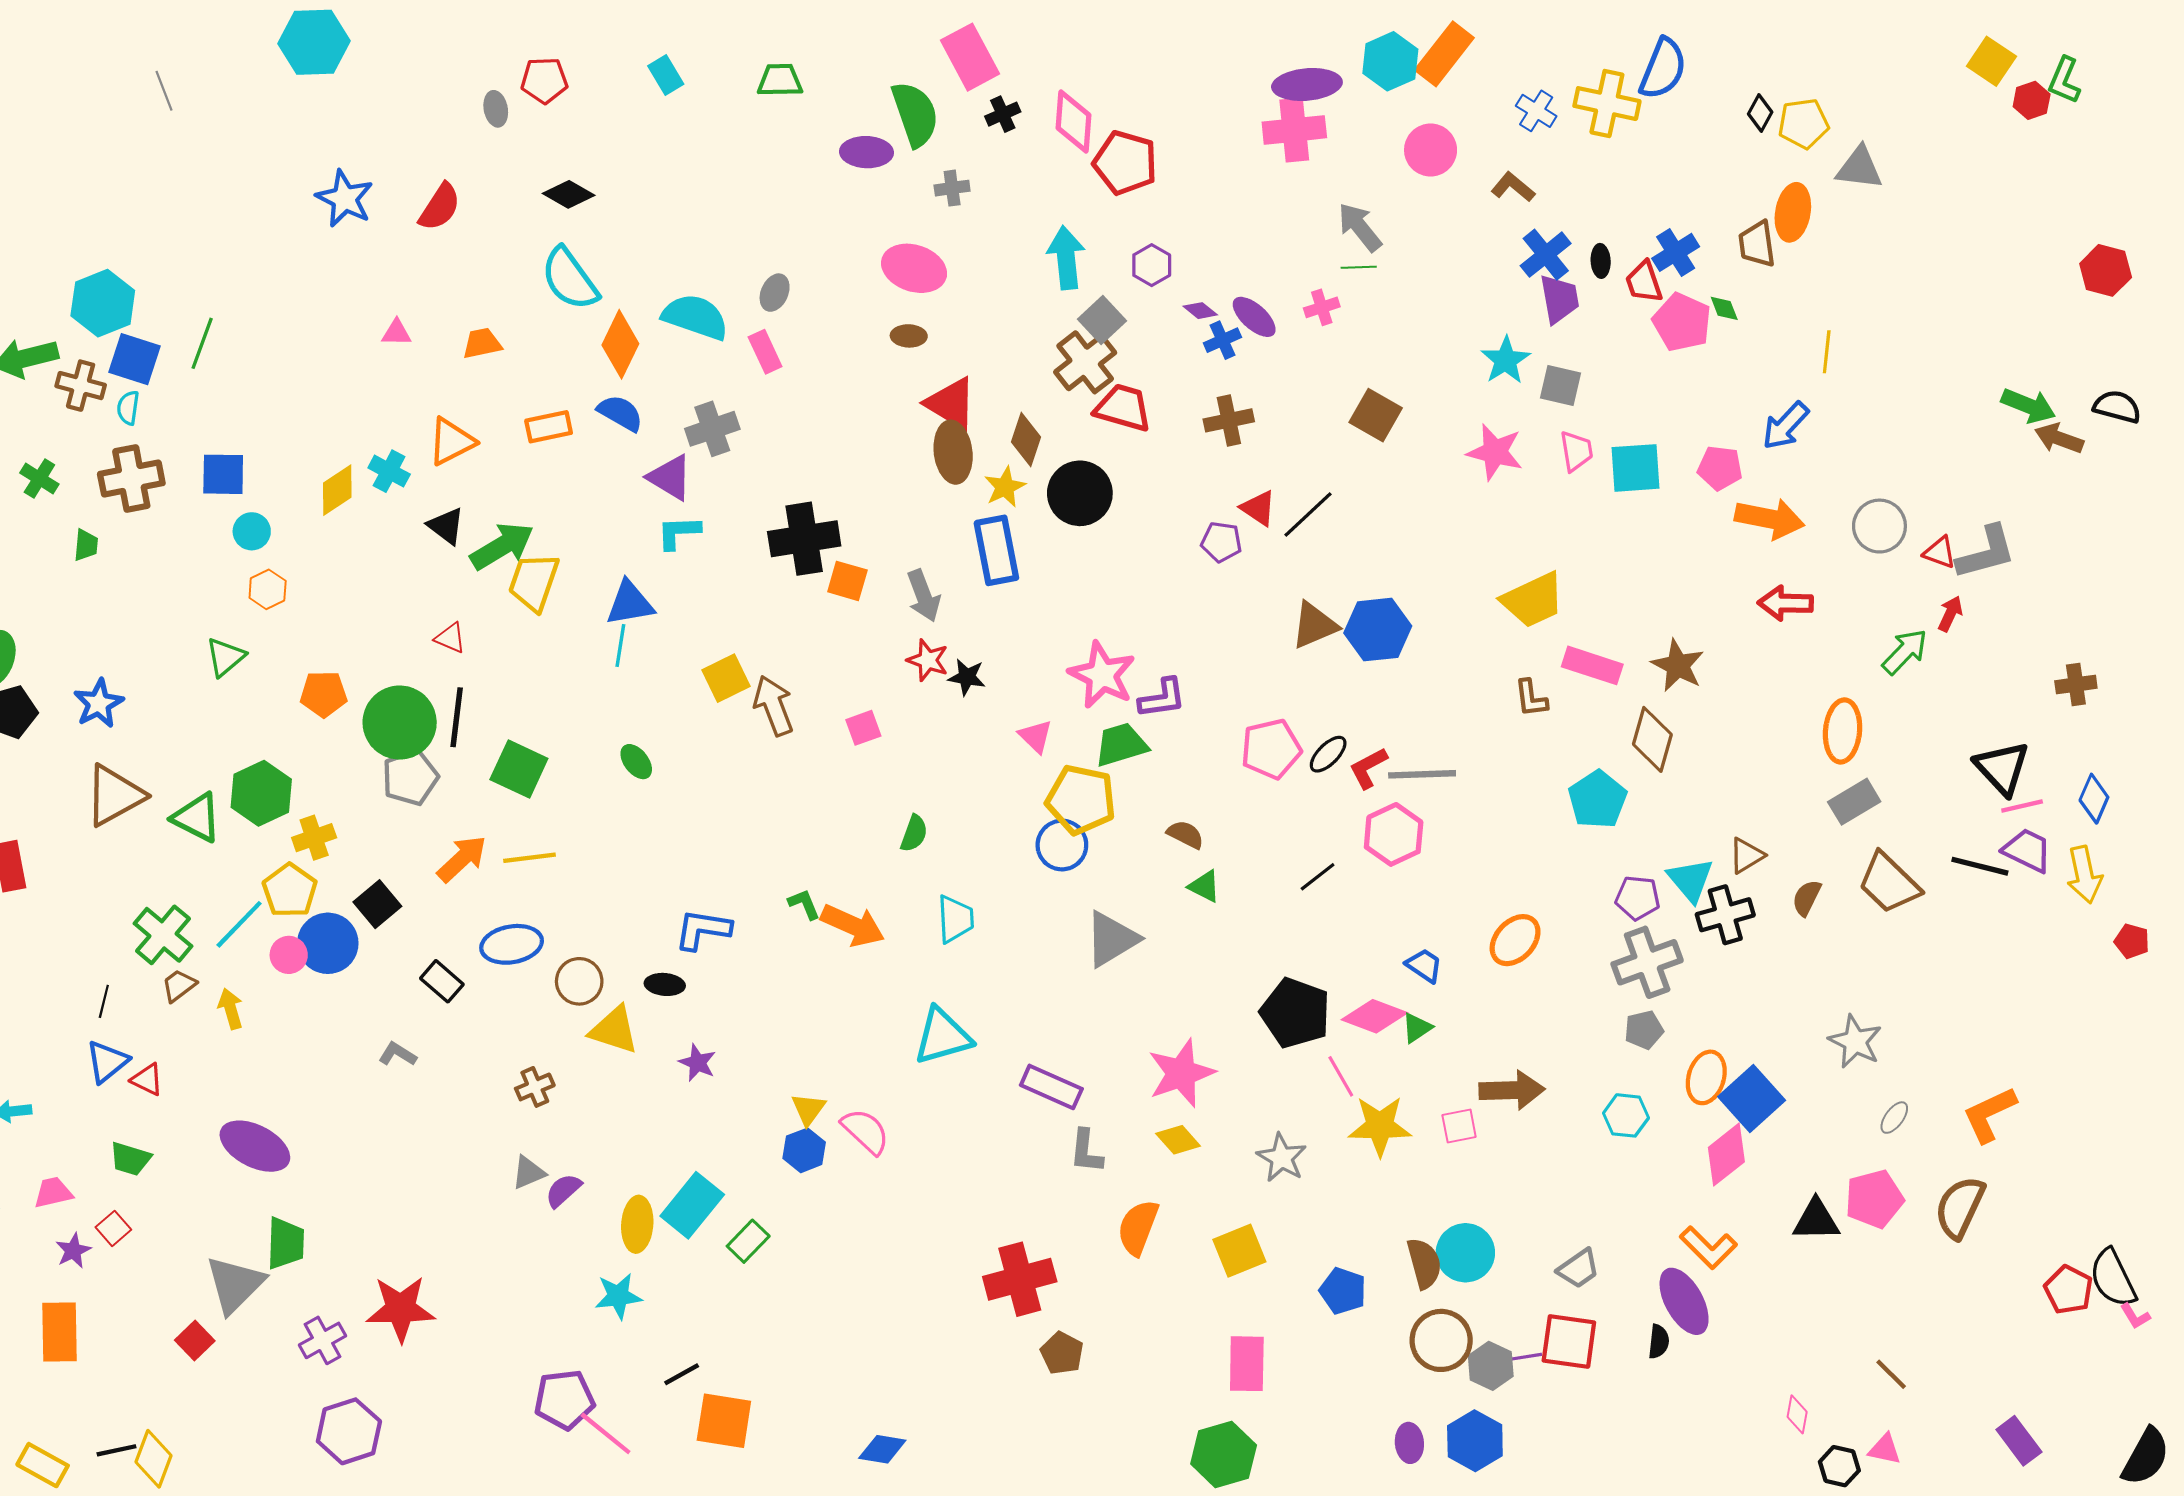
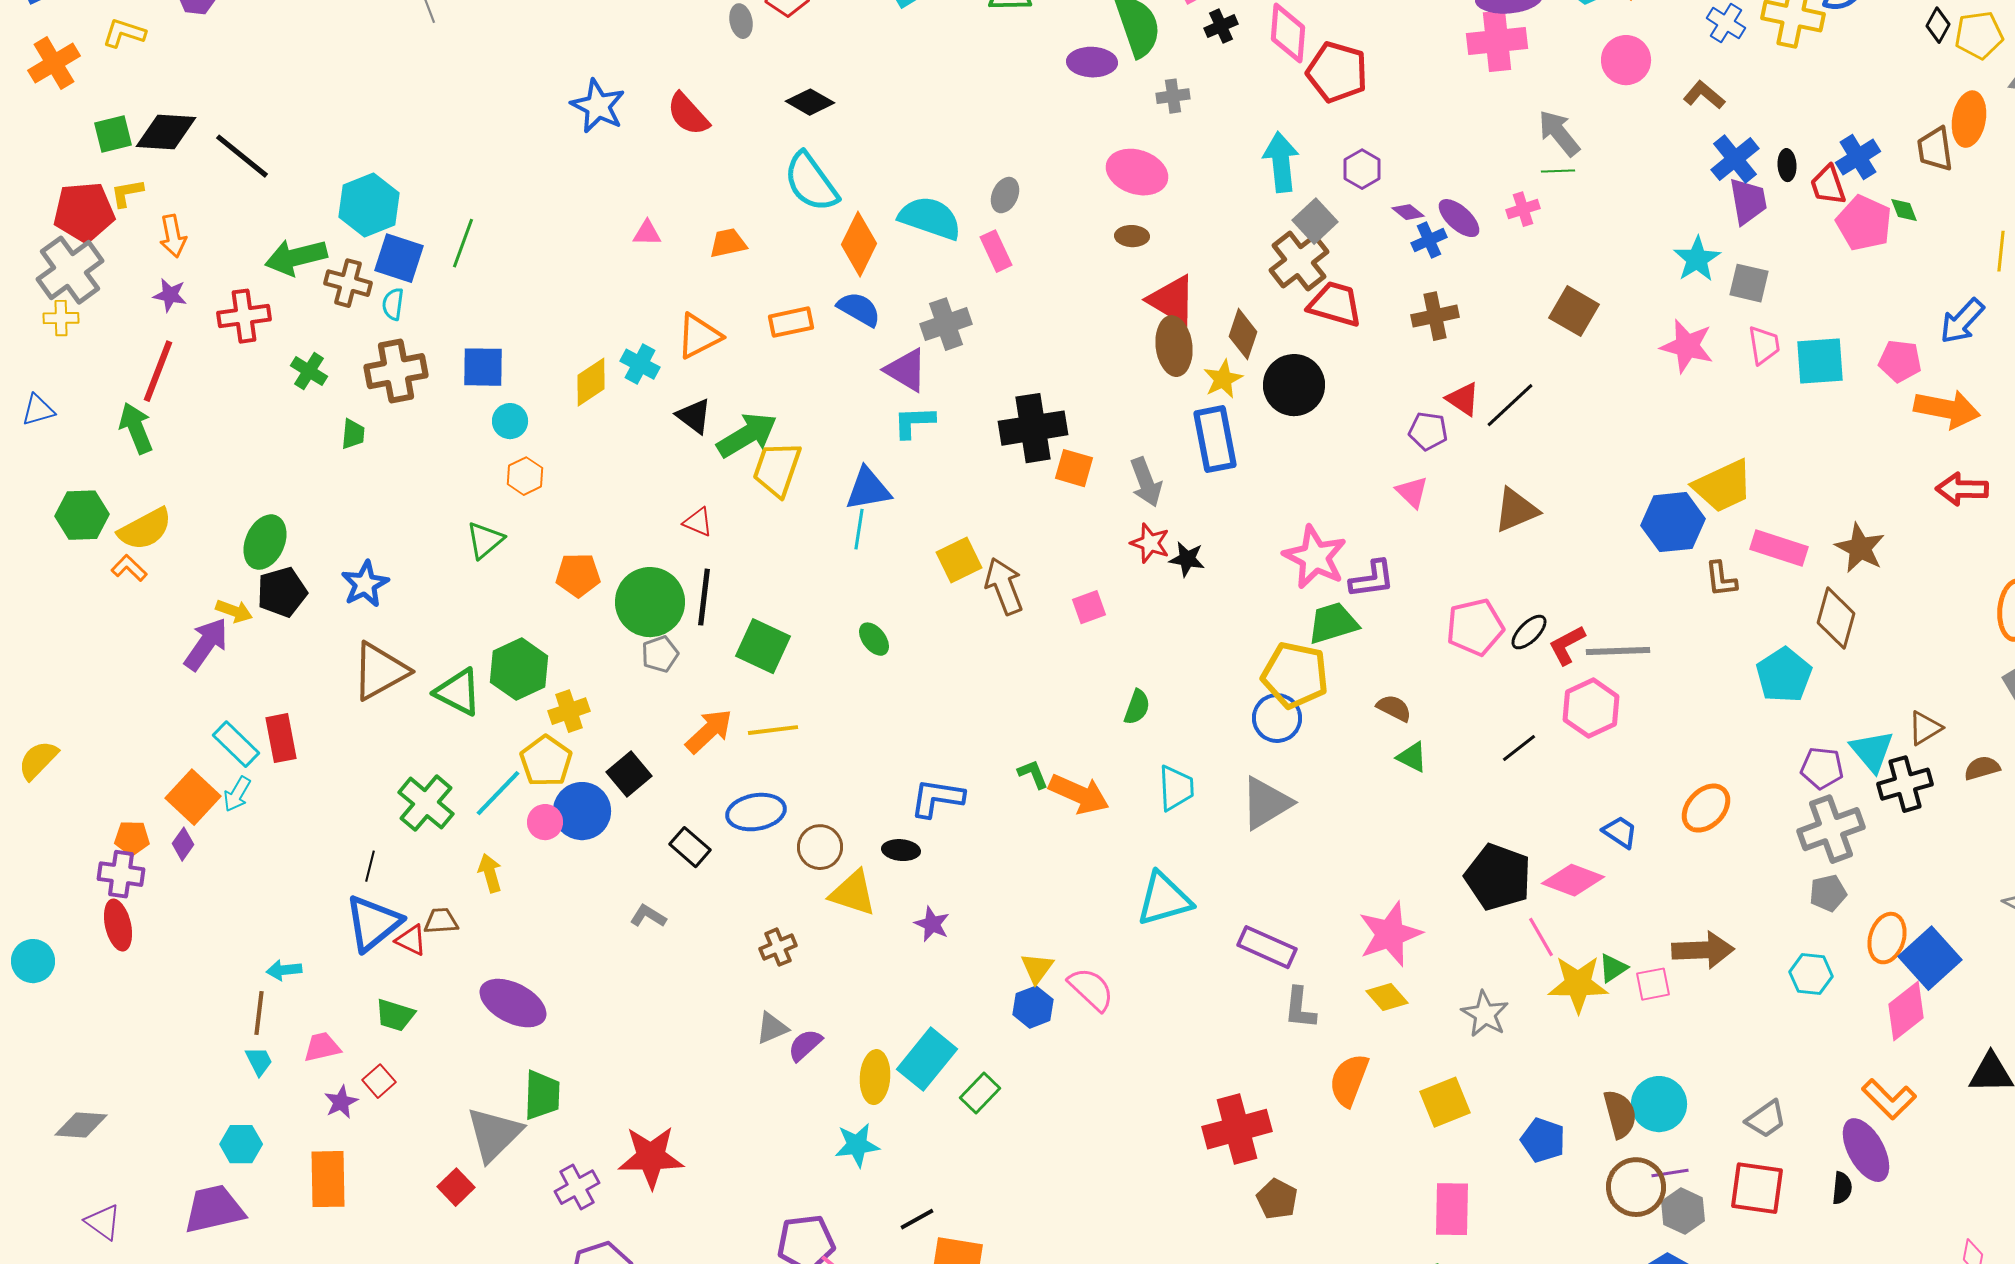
red semicircle: (440, 207) -> (688, 114), turned 105
blue hexagon: (1378, 630) -> (1673, 522), moved
pink triangle: (1035, 736) -> (1412, 492), moved
gray pentagon: (410, 777) -> (660, 654), size x0.7
brown semicircle: (1807, 898) -> (1982, 768), turned 48
gray triangle: (1112, 939) -> (1266, 803), moved
brown trapezoid: (179, 986) -> (441, 921), moved, turned 33
green triangle: (1417, 1028) -> (1613, 968), moved
blue triangle: (107, 1062) -> (373, 923), size x1.4
purple line: (1522, 1357) -> (1670, 1173), moved

